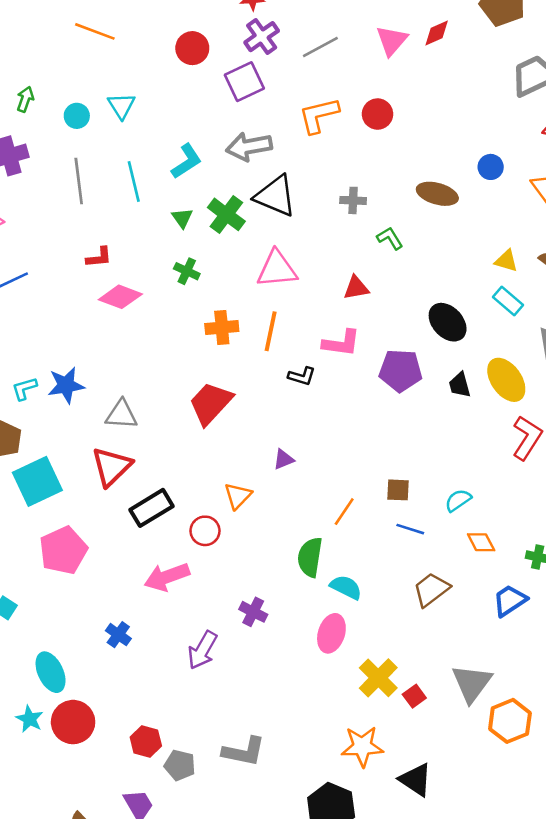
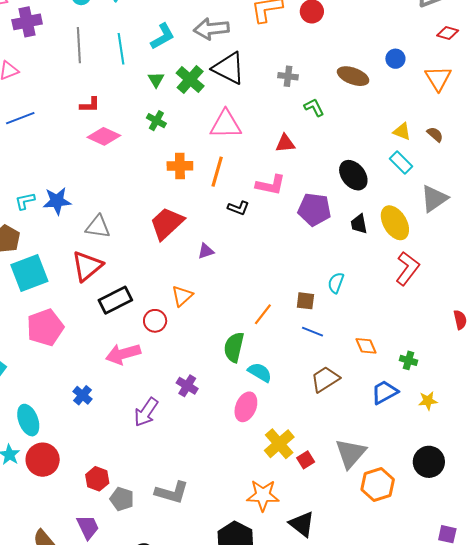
purple triangle: (283, 459) -> (206, 251), moved
cyan semicircle: (458, 500) -> (336, 283), moved, turned -40

